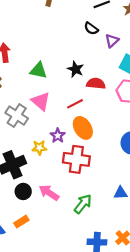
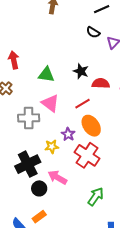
gray cross: (17, 116) -> (29, 118), turned -30
red cross: (76, 159) -> (87, 155), turned 30
pink arrow: (49, 193) -> (57, 177), moved

